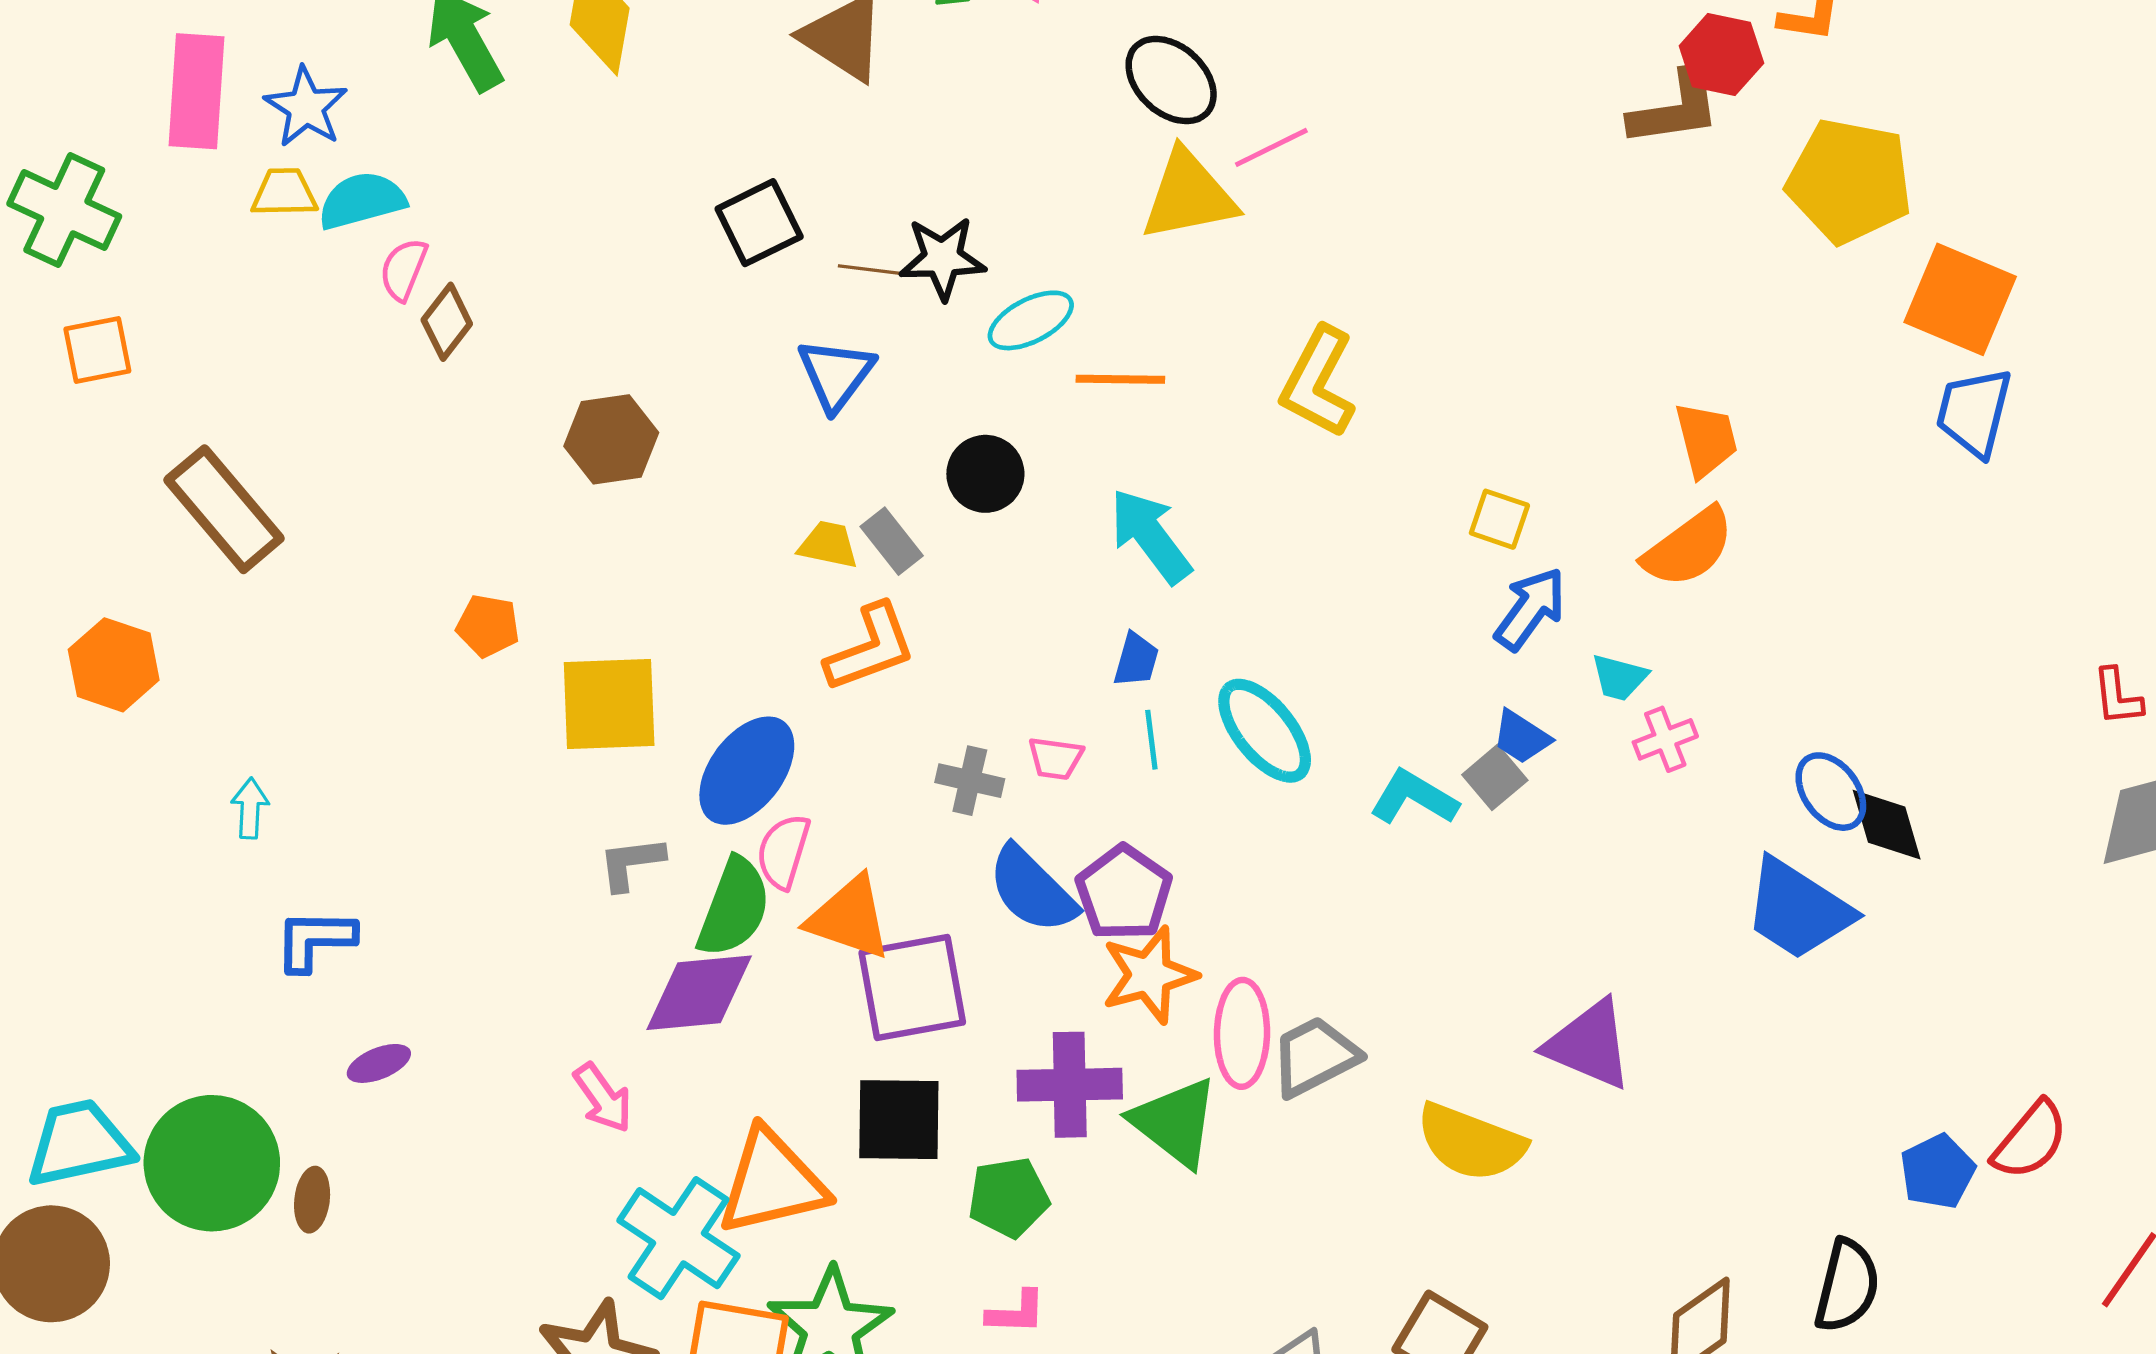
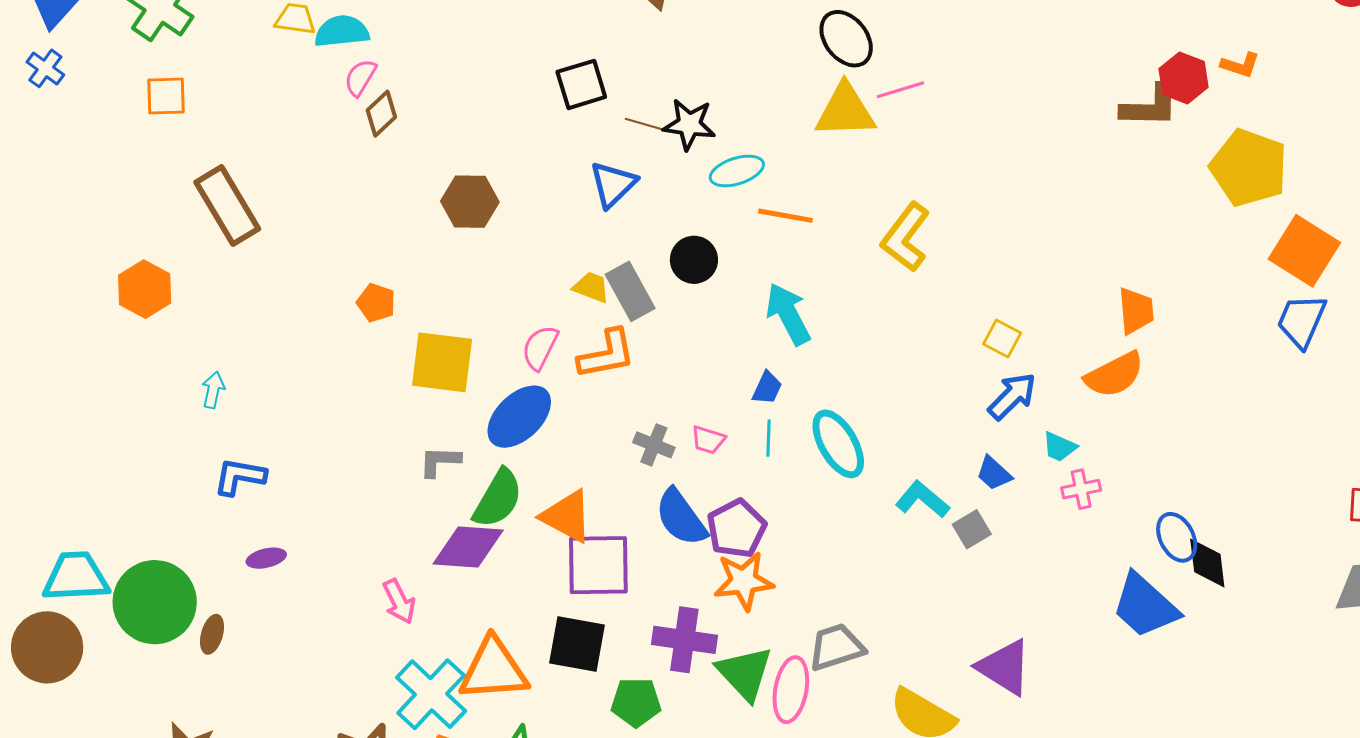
gray rectangle: (892, 541) -> (630, 291), size x1.4
gray square: (1495, 777) -> (972, 529), moved
pink semicircle: (783, 851) -> (540, 348), moved
pink ellipse: (1242, 1033) -> (791, 690), moved

